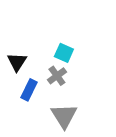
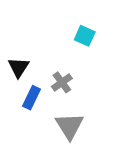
cyan square: (64, 53) -> (85, 36), moved

